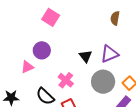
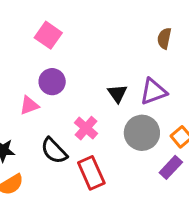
pink square: (51, 17) -> (48, 35), moved

